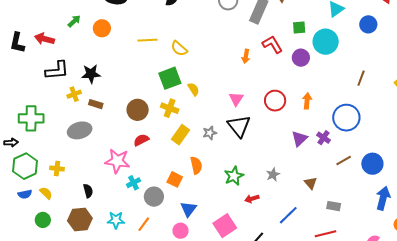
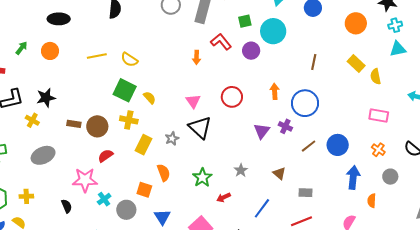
green square: (170, 78) -> (125, 90), turned -35
yellow cross: (74, 94) -> (32, 120), turned -32
orange arrow: (307, 101) -> (275, 91), moved
brown rectangle: (96, 104) -> (74, 124), moved
black semicircle: (88, 191) -> (67, 206), moved

